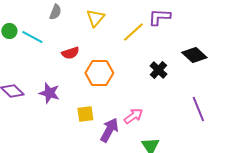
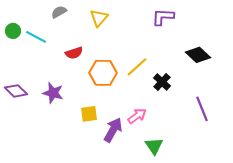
gray semicircle: (55, 12) -> (59, 12), turned -140
yellow line: (133, 32) -> (137, 67), moved
black cross: (158, 70) -> (162, 82), moved

